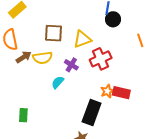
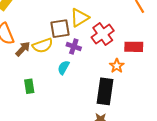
brown square: (53, 33) -> (60, 29), moved
red rectangle: (121, 93) -> (134, 47), moved
green rectangle: (23, 115) -> (29, 86), moved

